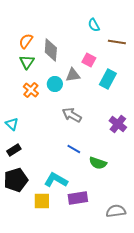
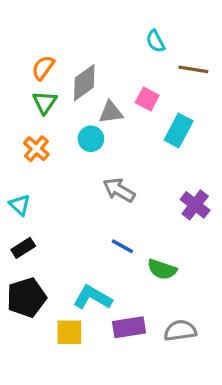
gray diamond: (51, 50) -> (84, 83), turned 50
gray triangle: (73, 75) -> (111, 112), moved
orange cross: (31, 90) -> (36, 149), moved
gray semicircle: (116, 211) -> (180, 331), moved

